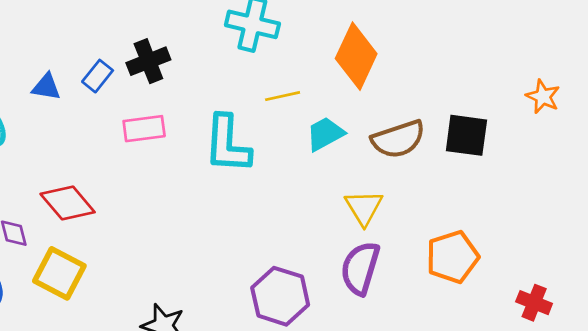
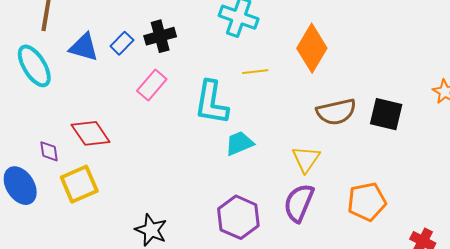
blue triangle: (46, 87) -> (84, 47), size x1.4
pink rectangle: (144, 129) -> (152, 85), turned -48
cyan trapezoid: (325, 134) -> (239, 143), moved
yellow square: (59, 273) -> (79, 184), turned 33

